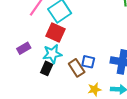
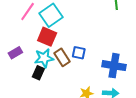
blue square: (88, 62) -> (79, 53), moved
brown rectangle: (77, 68) -> (62, 57), moved

